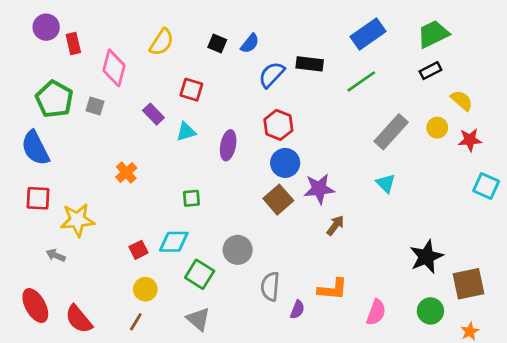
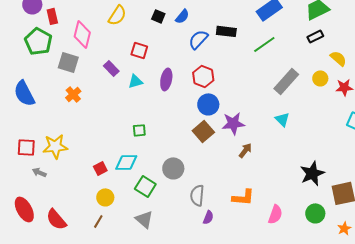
green pentagon: (54, 99) -> (38, 41), moved
gray square: (95, 106) -> (68, 62), size x1.5
purple ellipse: (228, 145) -> (166, 79), moved
orange cross: (126, 172) -> (73, 94), moved
red square: (38, 198) -> (26, 147), moved
purple semicircle: (297, 310) -> (208, 217), moved

